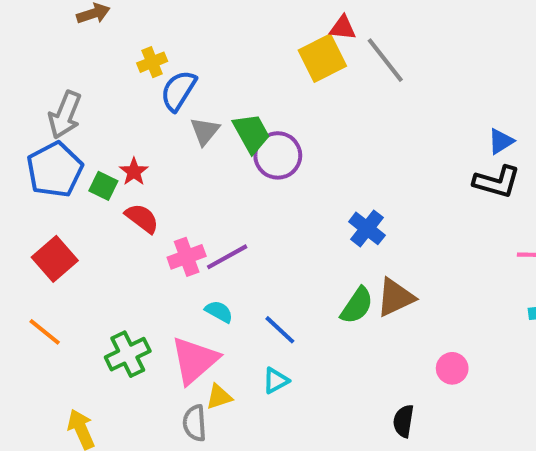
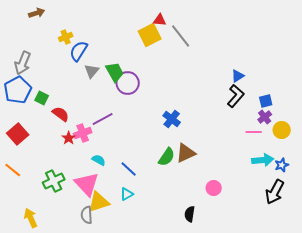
red star: (134, 172) -> (69, 138), moved
black L-shape: (497, 182) -> (236, 96), turned -65
purple line: (227, 257) -> (103, 119), moved
pink triangle: (195, 360) -> (87, 184), turned -32
yellow triangle: (219, 397) -> (99, 202), size x1.6

